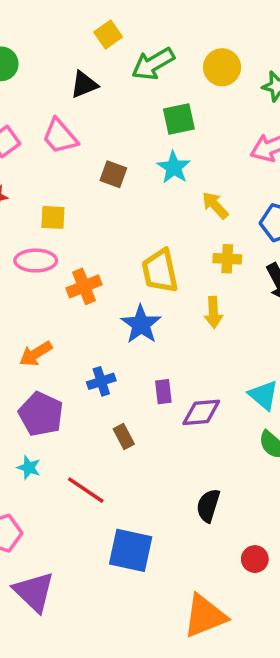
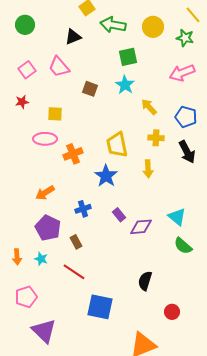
green arrow: (153, 64) -> (113, 25), turned 40
purple rectangle: (163, 392) -> (119, 215), turned -32
brown rectangle: (124, 437) -> (76, 242), moved

